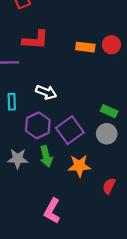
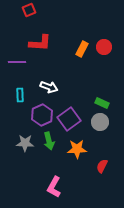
orange rectangle: (85, 47) -> (82, 49), turned -70

